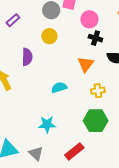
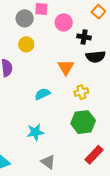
black cross: (95, 38) -> (84, 37), moved
red rectangle: (74, 151) -> (94, 155), moved
gray triangle: (36, 153) -> (48, 162), moved

